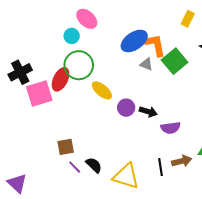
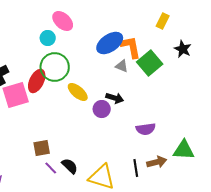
black arrow: (148, 112) -> (115, 98), moved

